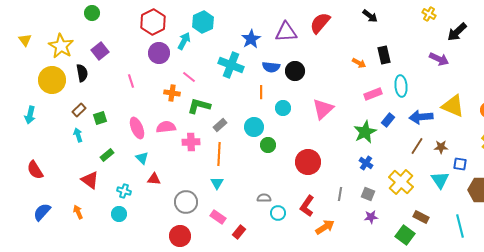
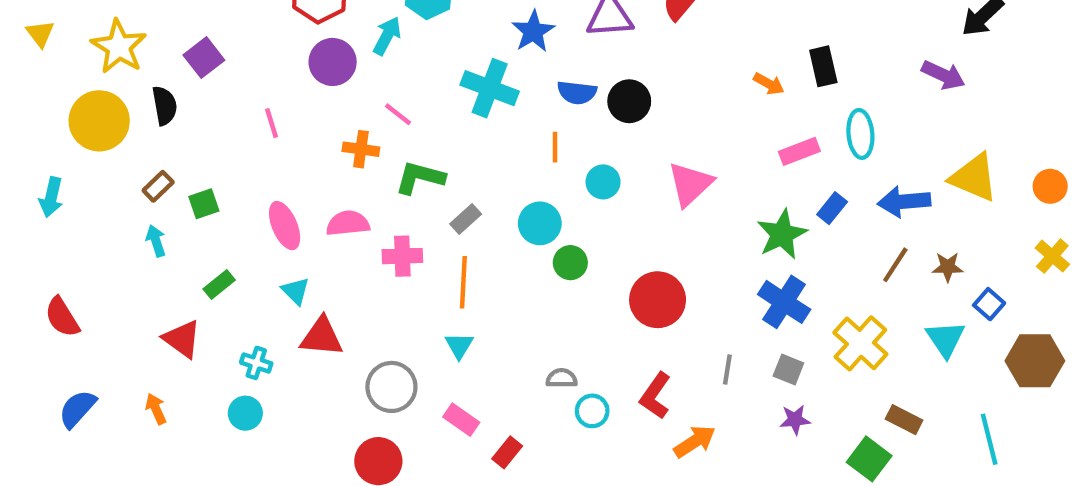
blue cross: (366, 163) -> (784, 302), size x1.6
blue square: (460, 164) -> (989, 304), turned 32
red triangle: (154, 179) -> (322, 337), size x1.5

